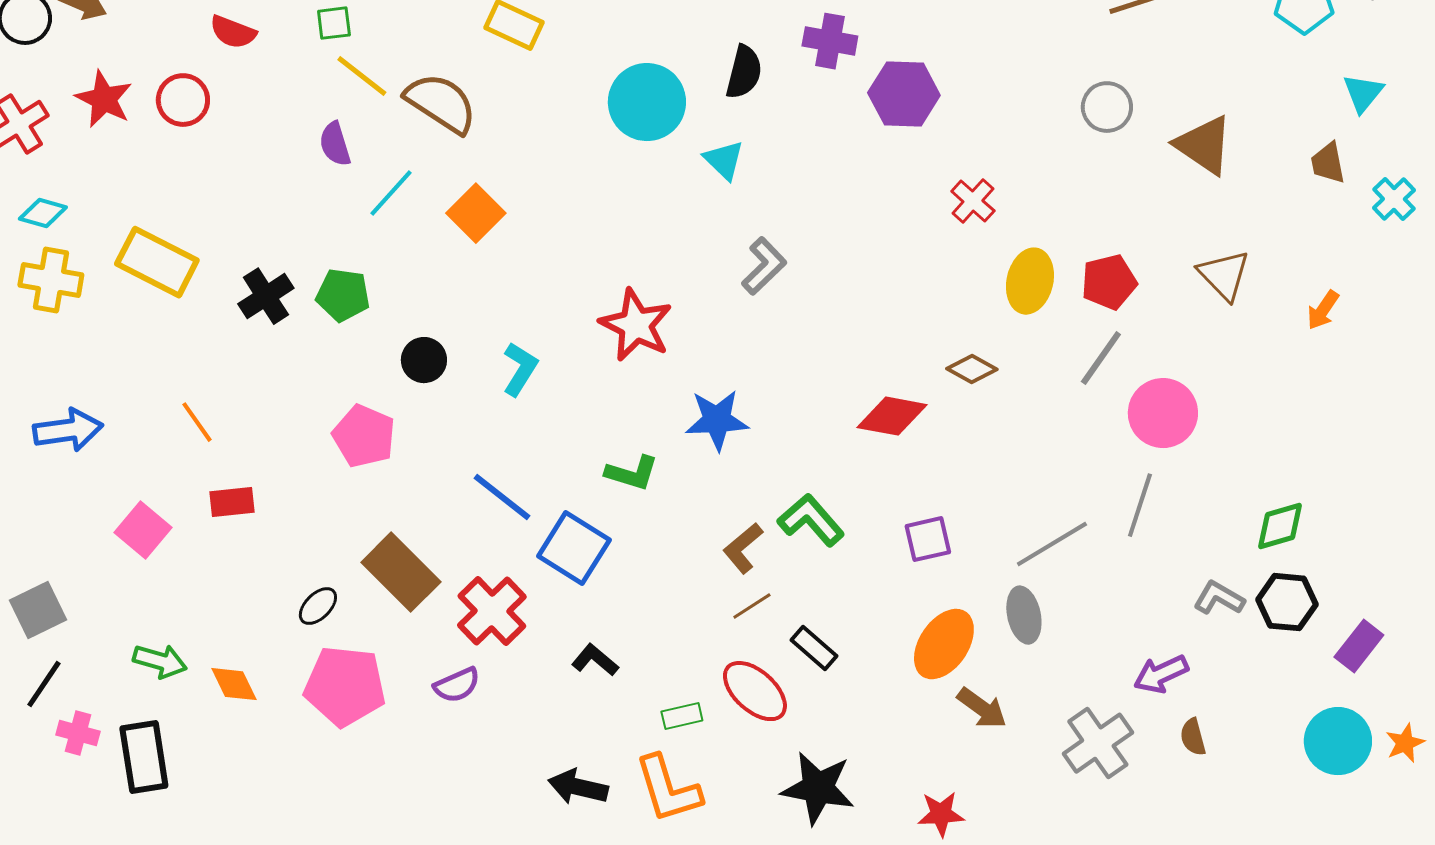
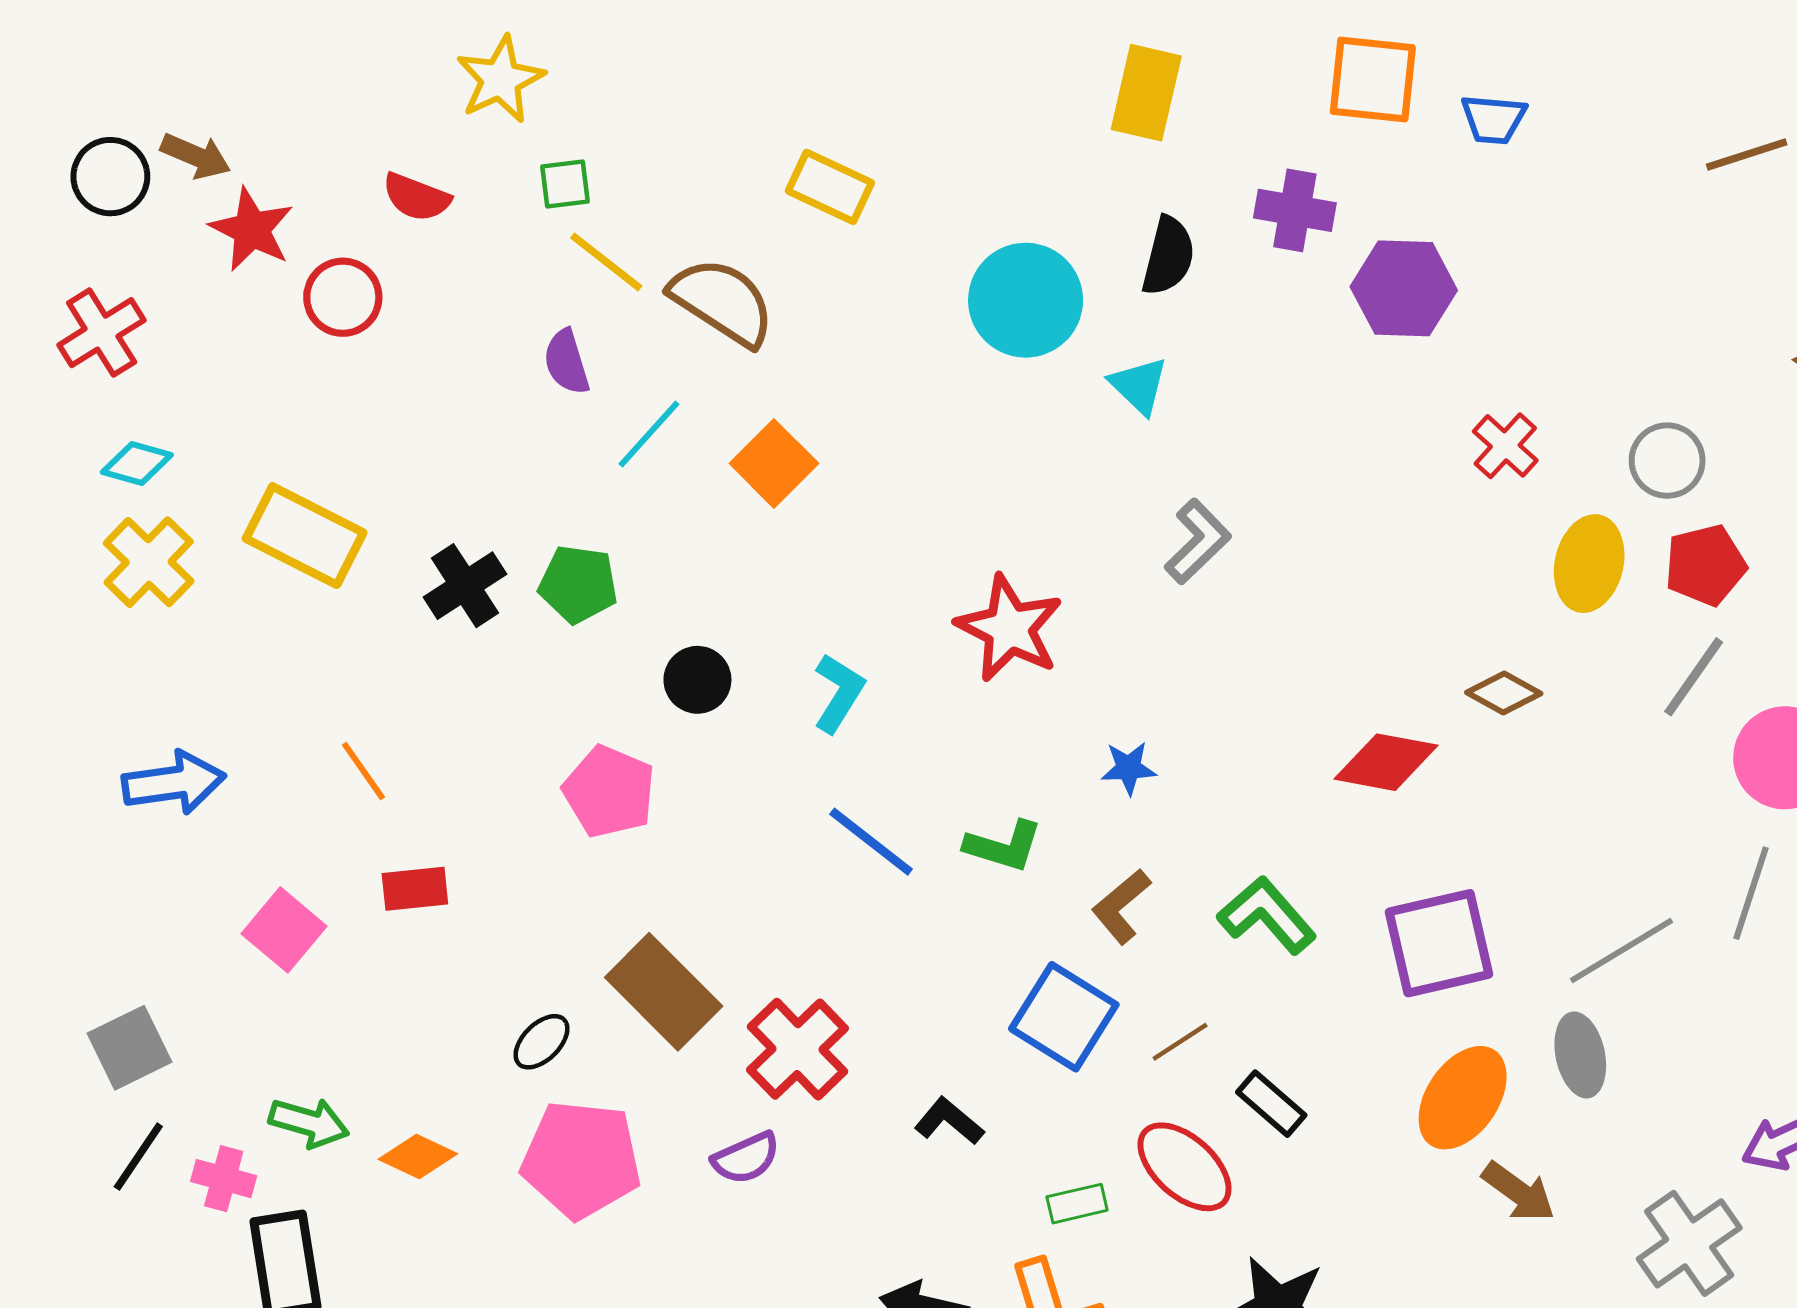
red star: (104, 99) -> (252, 230), moved
gray circle: (1107, 107) -> (1667, 461), moved
yellow cross: (51, 280) -> (149, 562), turned 34
blue star: (717, 420) -> (1129, 768), size x0.6
blue line: (502, 497) -> (871, 842), moved
purple square: (928, 539) -> (1439, 943), size x1.6
blue square: (574, 548) -> (1064, 1017), moved
brown L-shape: (743, 548) -> (1121, 906), moved
orange diamond: (234, 684) -> (418, 1157), turned -39
pink cross: (78, 733) -> (224, 1179), moved

